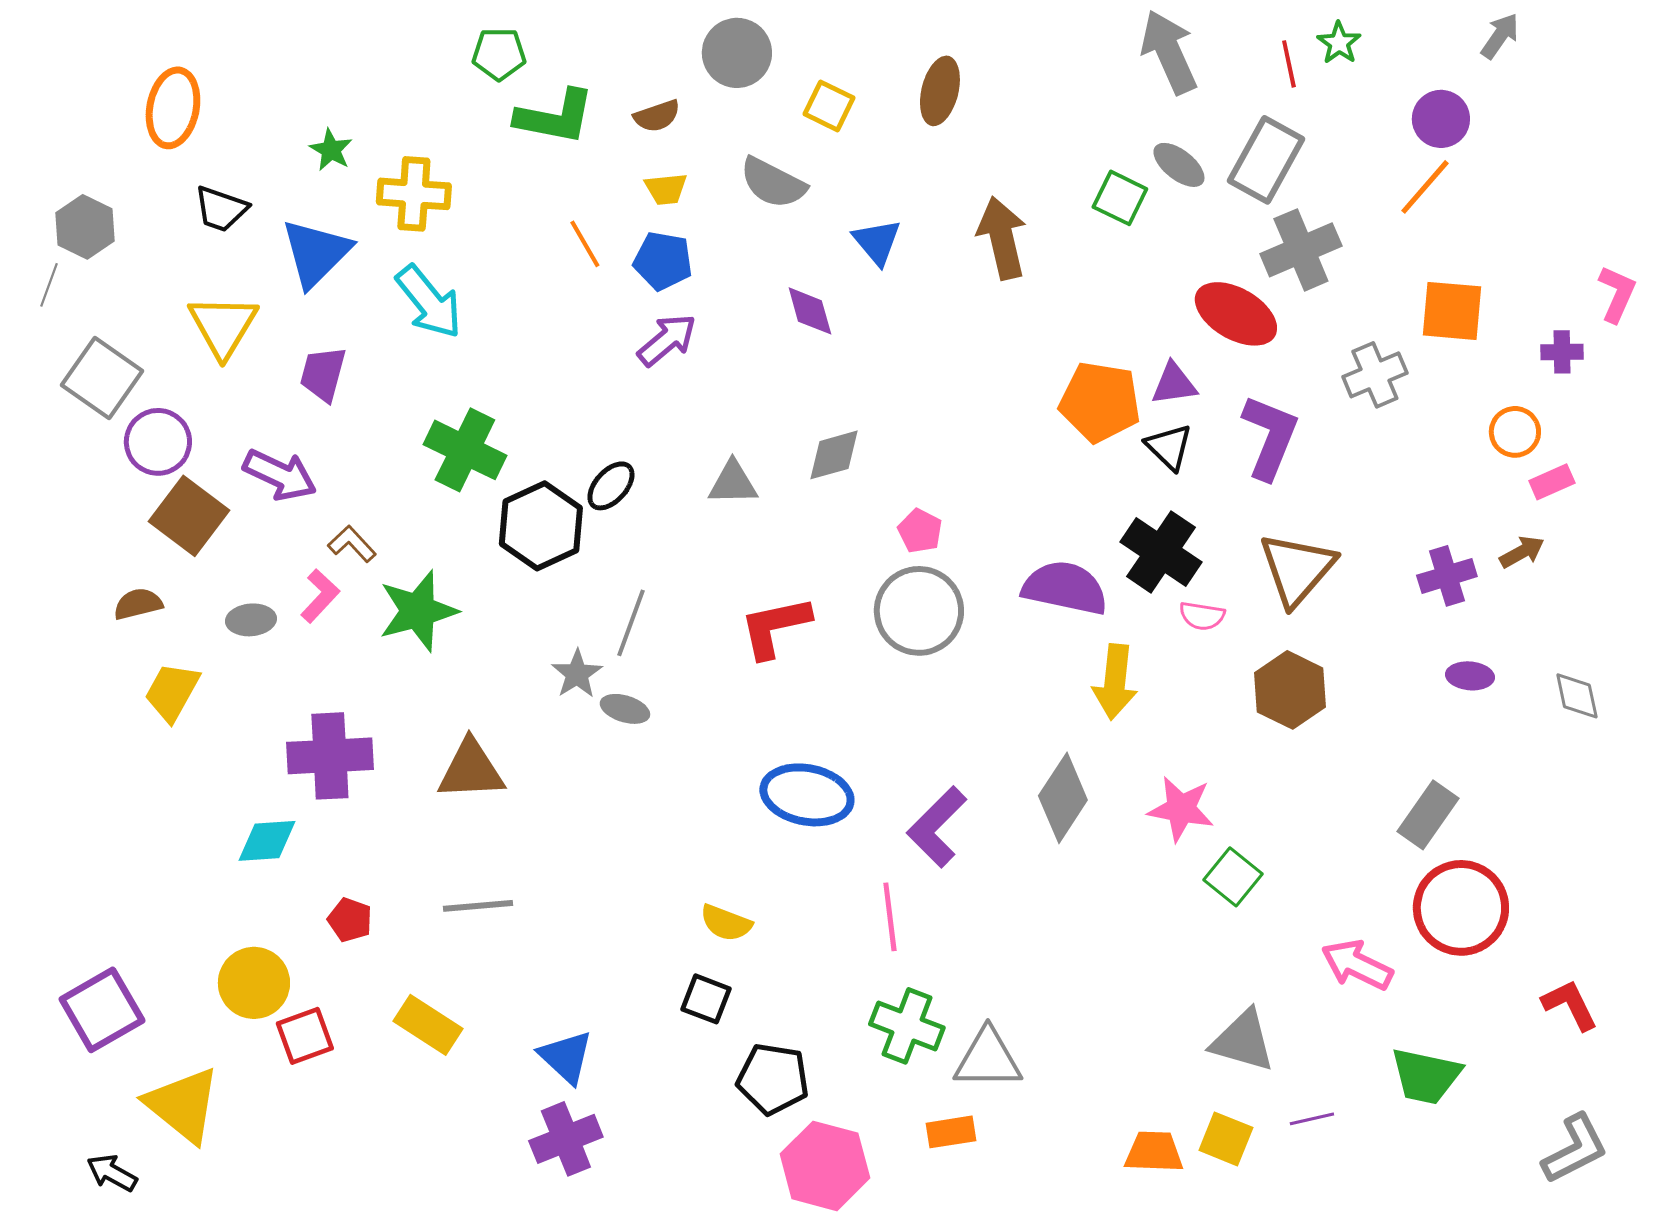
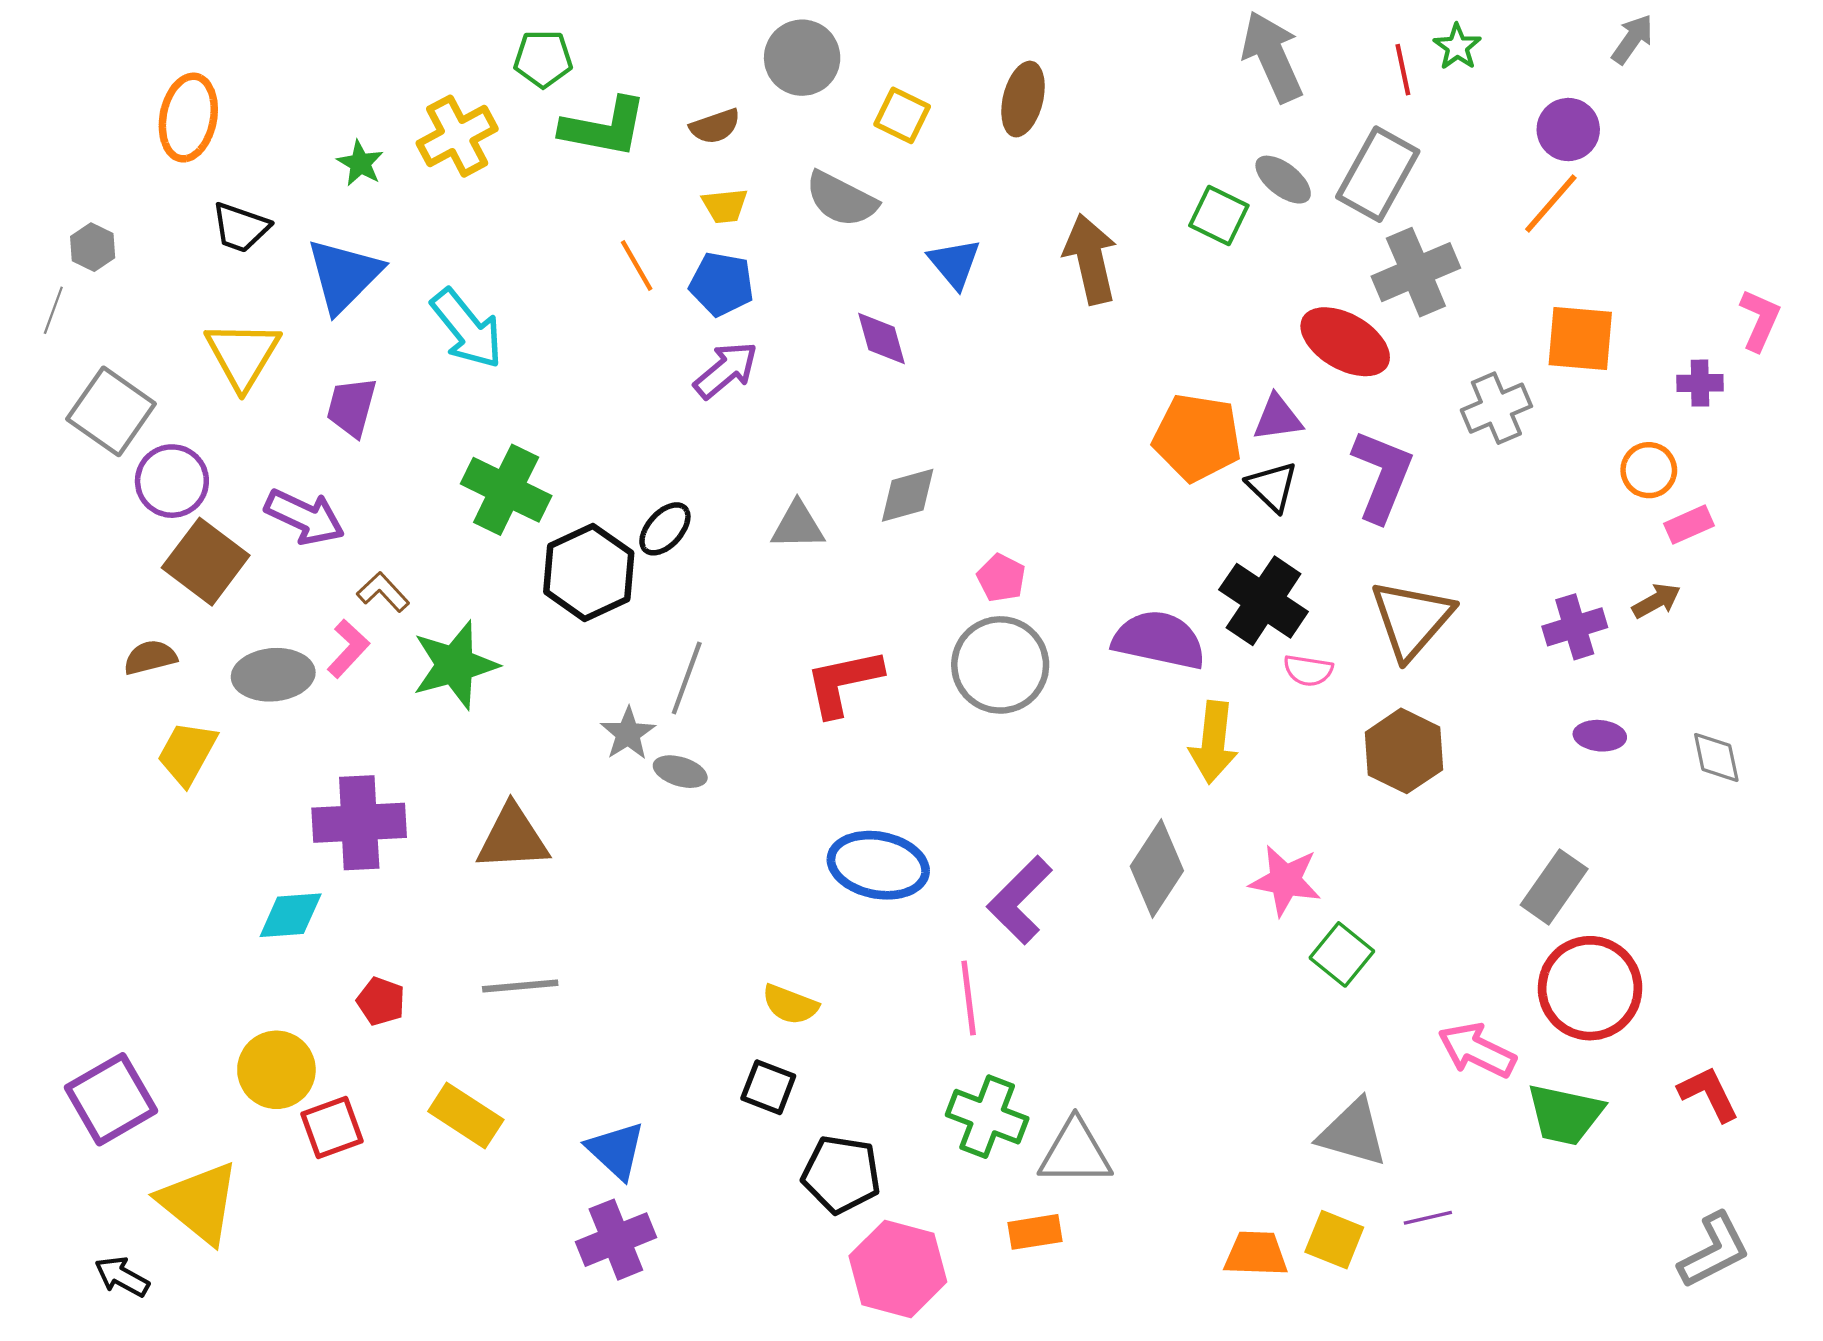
yellow cross: (414, 194) -> (457, 136), moved, turned -32
gray hexagon: (85, 227) -> (93, 247), size x0.7
gray ellipse: (251, 620) -> (273, 675), size x1.5
green trapezoid: (1426, 1076) -> (1565, 1114), moved

